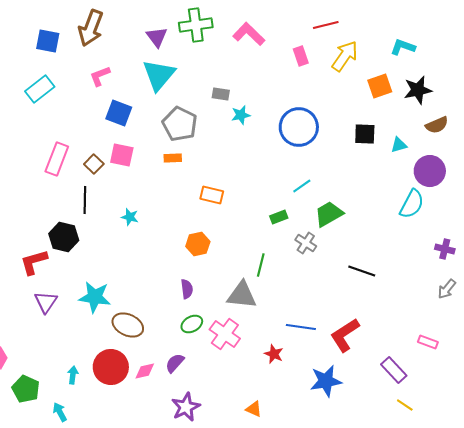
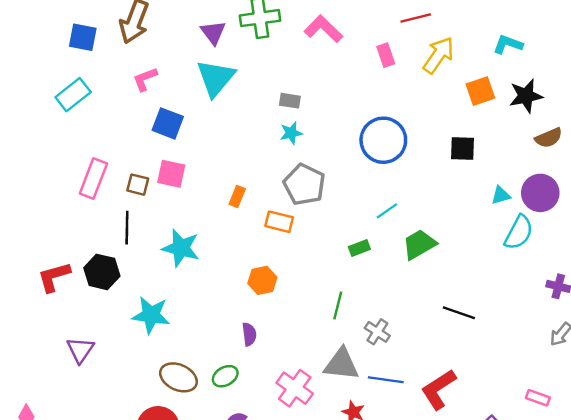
cyan star: (241, 115) -> (291, 133), moved
gray pentagon: (180, 124) -> (304, 185), moved
cyan triangle: (399, 145) -> (501, 195), moved
orange rectangle: (173, 158) -> (237, 196), moved, turned -66
brown square: (94, 164) -> (138, 185), turned -30
cyan star: (130, 217) -> (181, 248), size x1.8
gray cross: (306, 243) -> (377, 332), moved
red L-shape: (34, 262) -> (54, 277), moved
gray triangle: (242, 295) -> (341, 364), moved
cyan star: (95, 297) -> (151, 315), moved
green ellipse: (192, 324) -> (225, 376), moved

